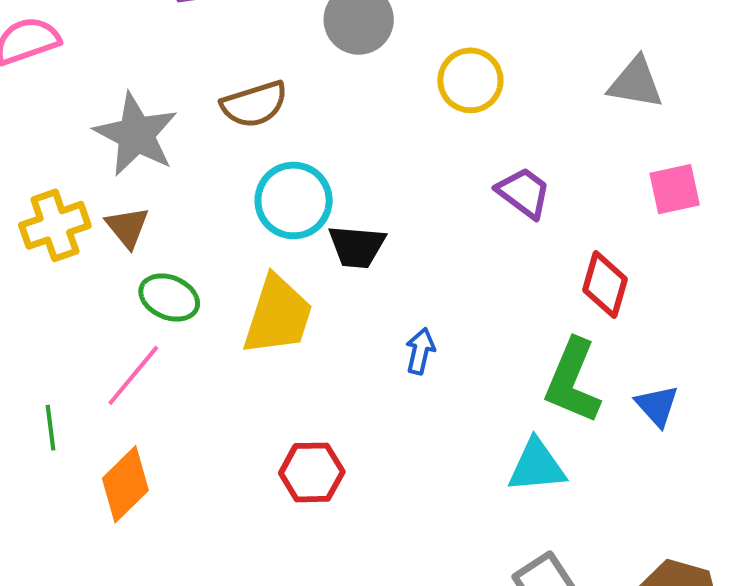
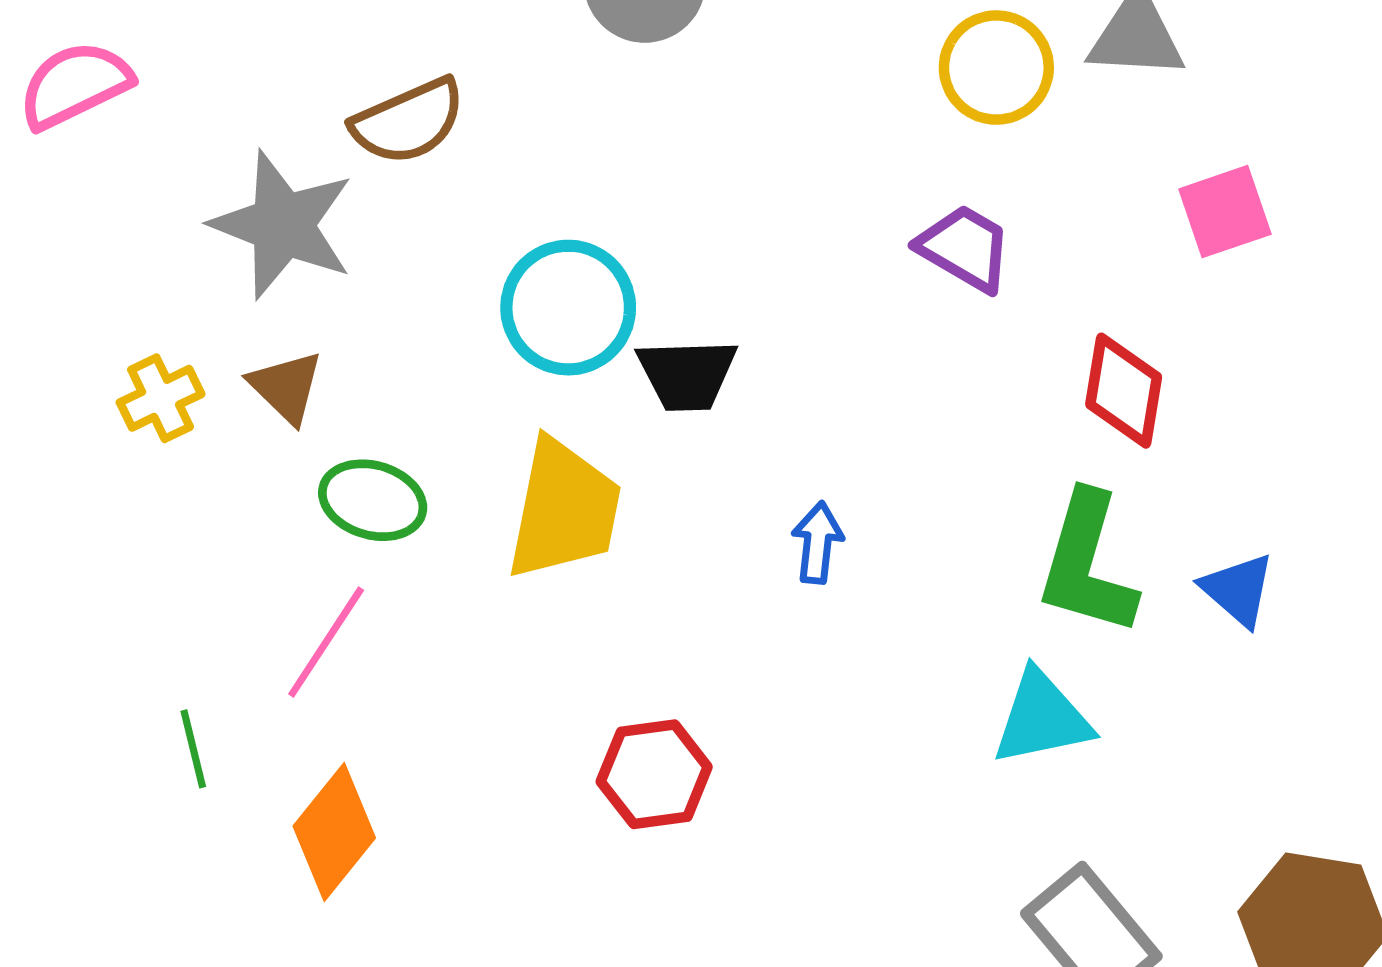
yellow circle: (470, 80) -> (996, 68), moved
brown semicircle: (254, 104) -> (408, 121), moved
yellow cross: (55, 225) -> (161, 398), size x0.7

